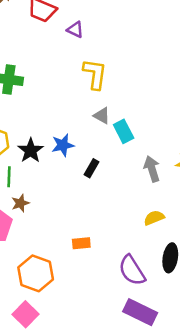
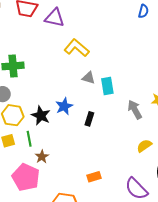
purple triangle: (75, 30) -> (55, 18), size x1.5
yellow L-shape: (95, 74) -> (77, 48), turned -45
cyan rectangle: (124, 131) -> (107, 86), turned 30

